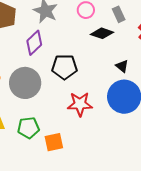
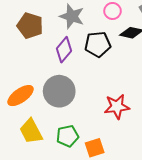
black pentagon: (64, 67) -> (98, 44), moved

